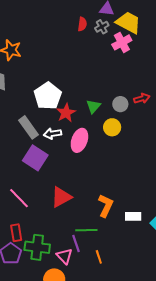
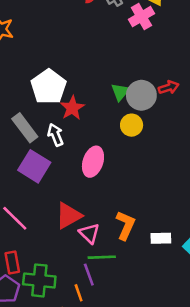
gray circle: (120, 104) -> (141, 95), size x1.5
green triangle: (93, 106) -> (120, 92), moved
white arrow: (52, 134) -> (56, 135), turned 78
pink ellipse: (79, 140) -> (93, 162), moved
pink triangle: (64, 256) -> (89, 233), moved
orange line: (99, 257) -> (79, 293), moved

